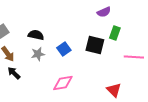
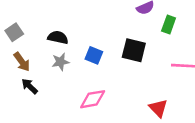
green rectangle: (115, 33) -> (169, 25), moved
blue square: (64, 49) -> (94, 55), turned -32

